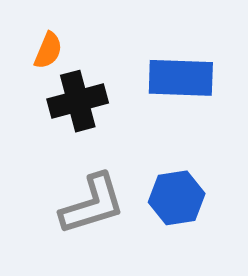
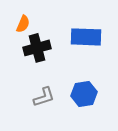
gray L-shape: (92, 204) -> (44, 97), size x0.7

